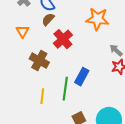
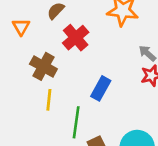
green line: (65, 89) -> (76, 122), moved
yellow line: (42, 96) -> (49, 100), moved

